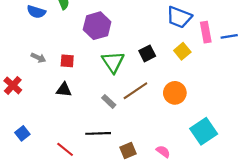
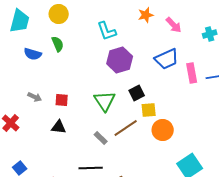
blue trapezoid: (179, 17) -> (167, 59), turned -45
purple hexagon: (97, 26) -> (120, 60), moved
yellow square: (182, 51) -> (149, 110), moved, turned 35

